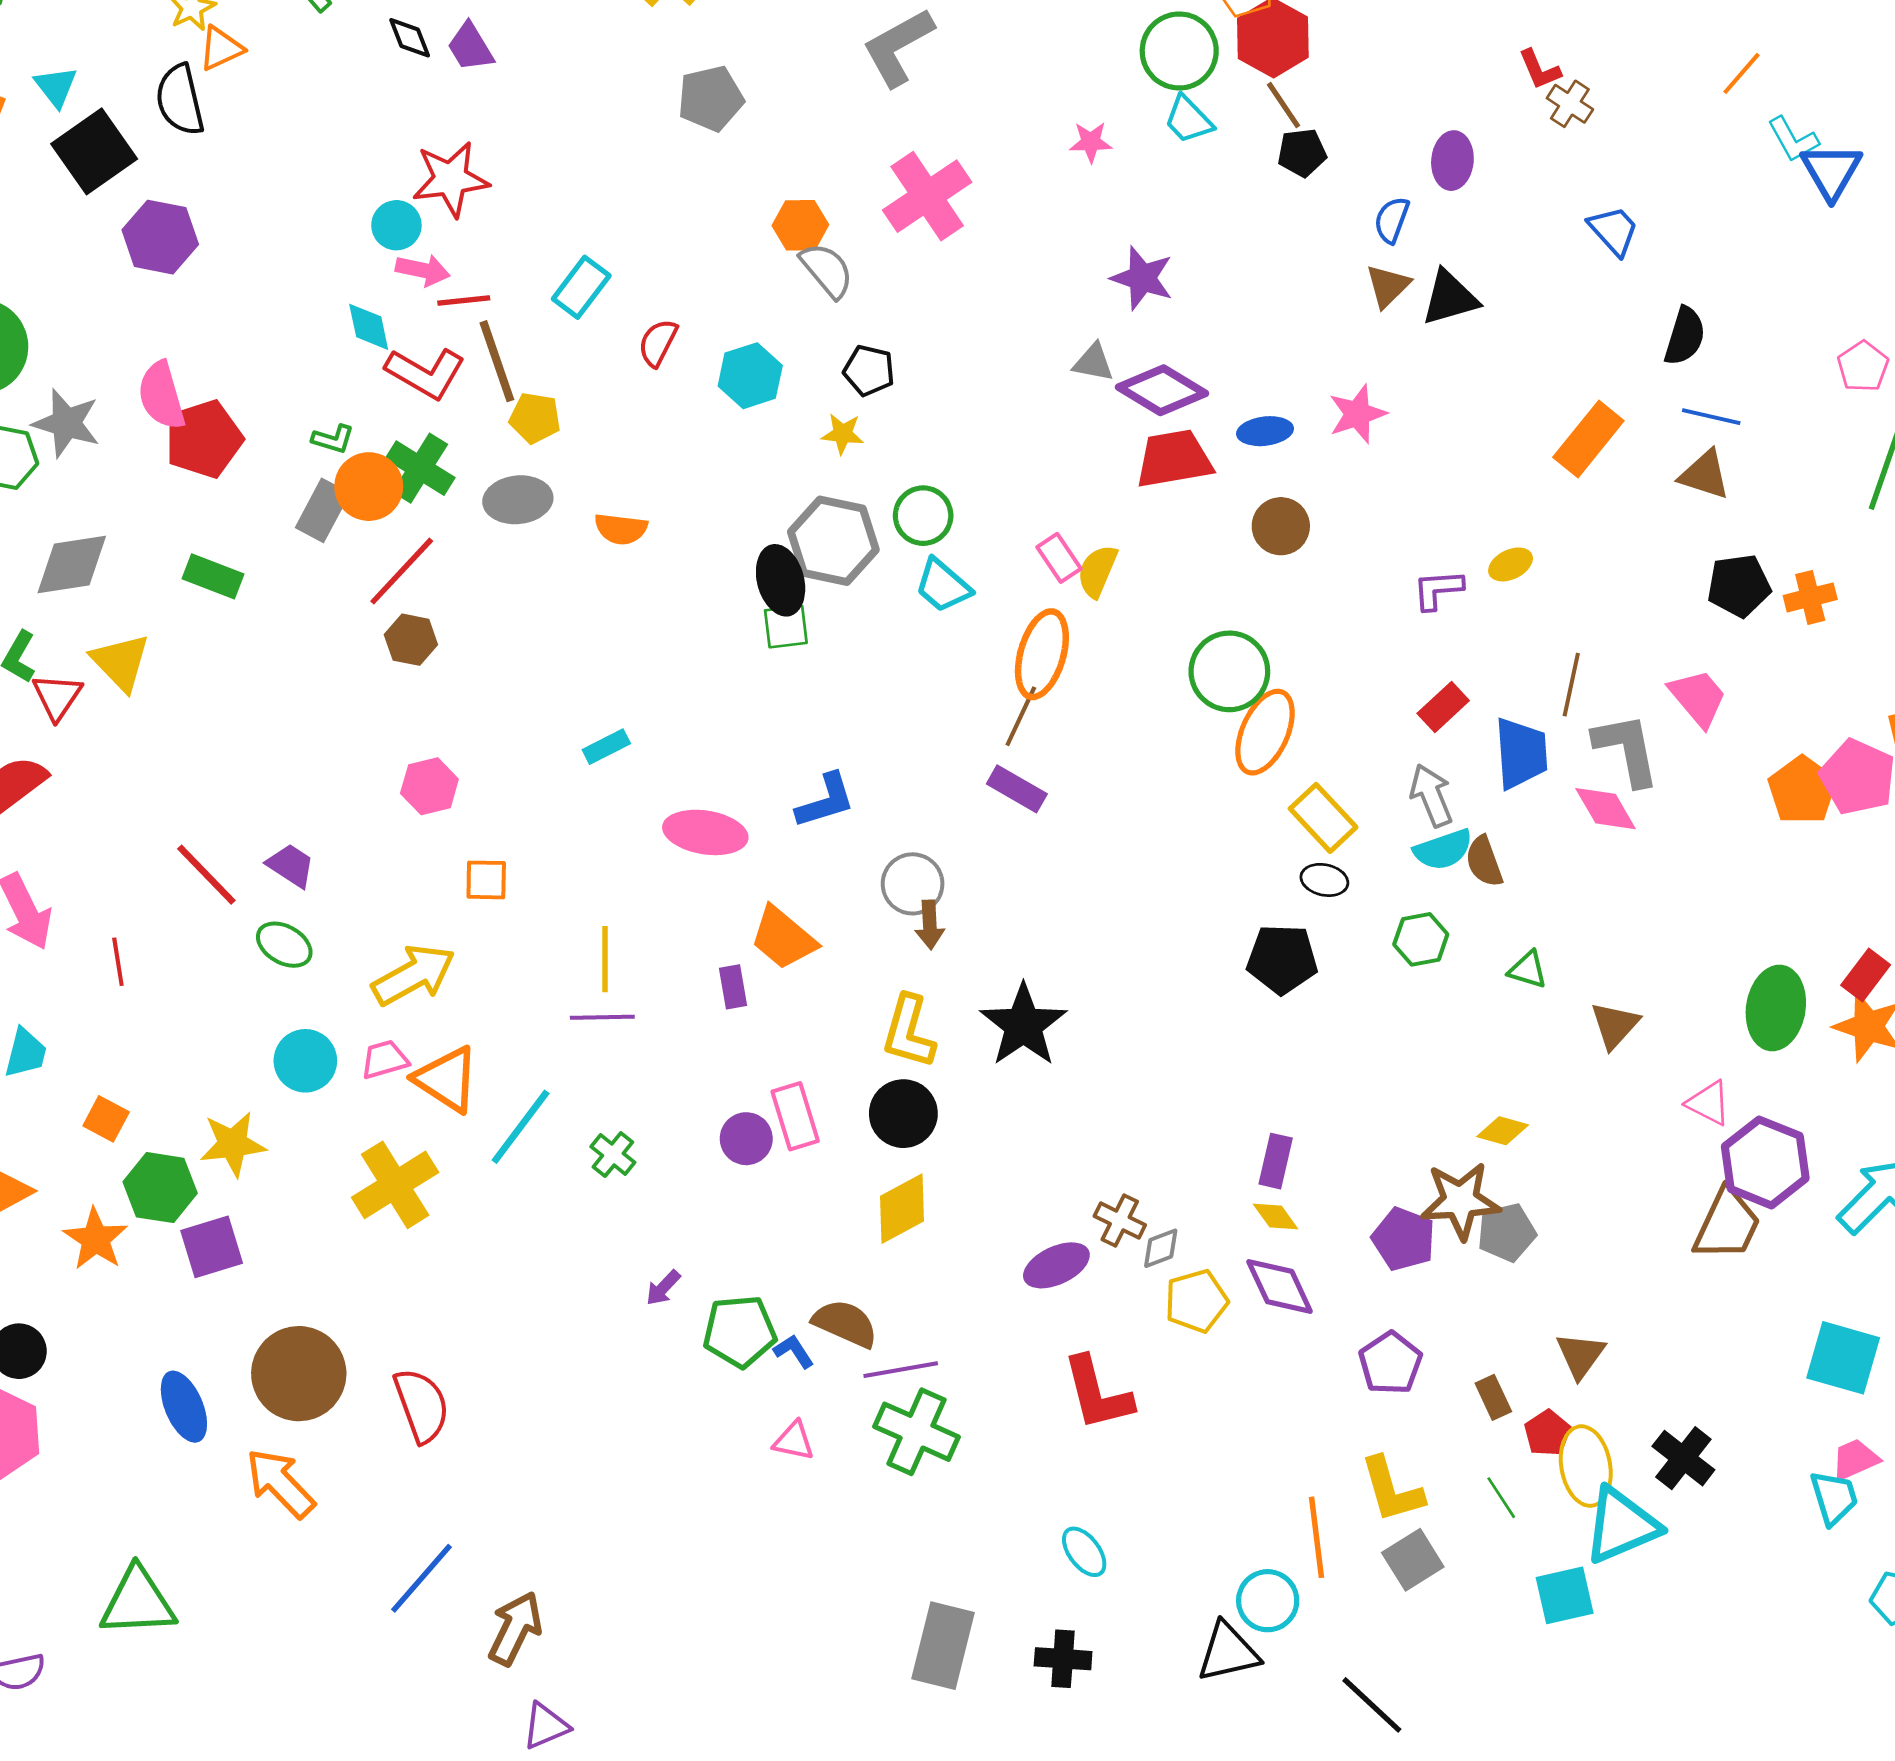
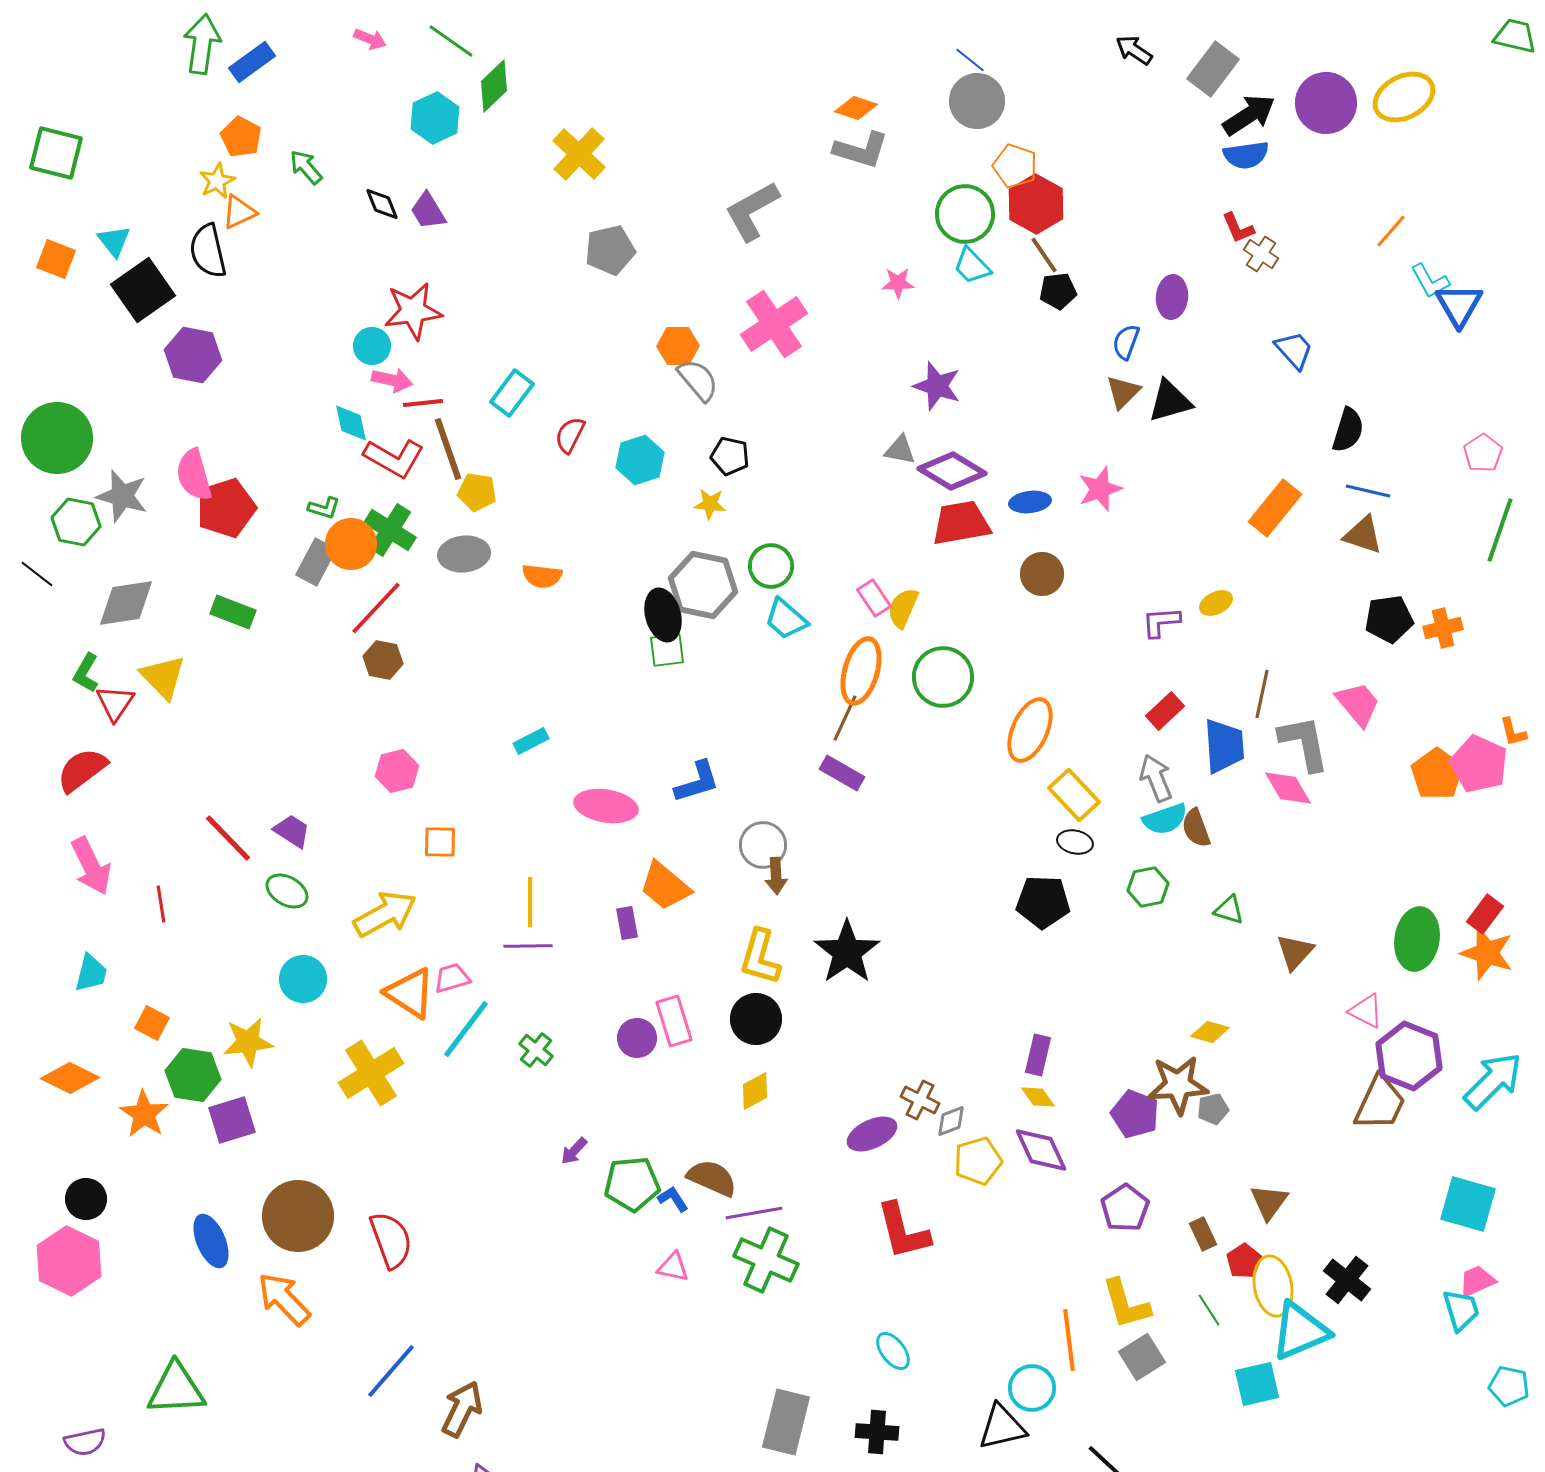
green circle: (1229, 671) -> (943, 677), moved
pink trapezoid: (385, 1059) -> (452, 978), moved
yellow diamond: (902, 1209) -> (755, 1091), size x0.7
gray pentagon: (1507, 1232) -> (1213, 1109), size x0.7

